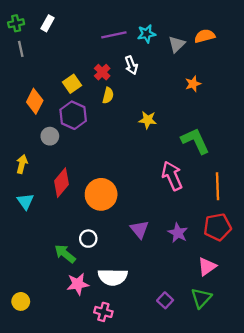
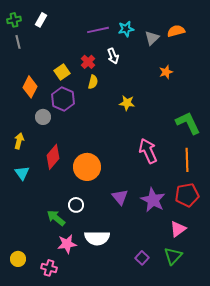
green L-shape: (195, 141) -> (188, 123), moved
purple star: (178, 233) -> (153, 200), size x1.4
pink cross: (103, 312) -> (49, 268), moved

